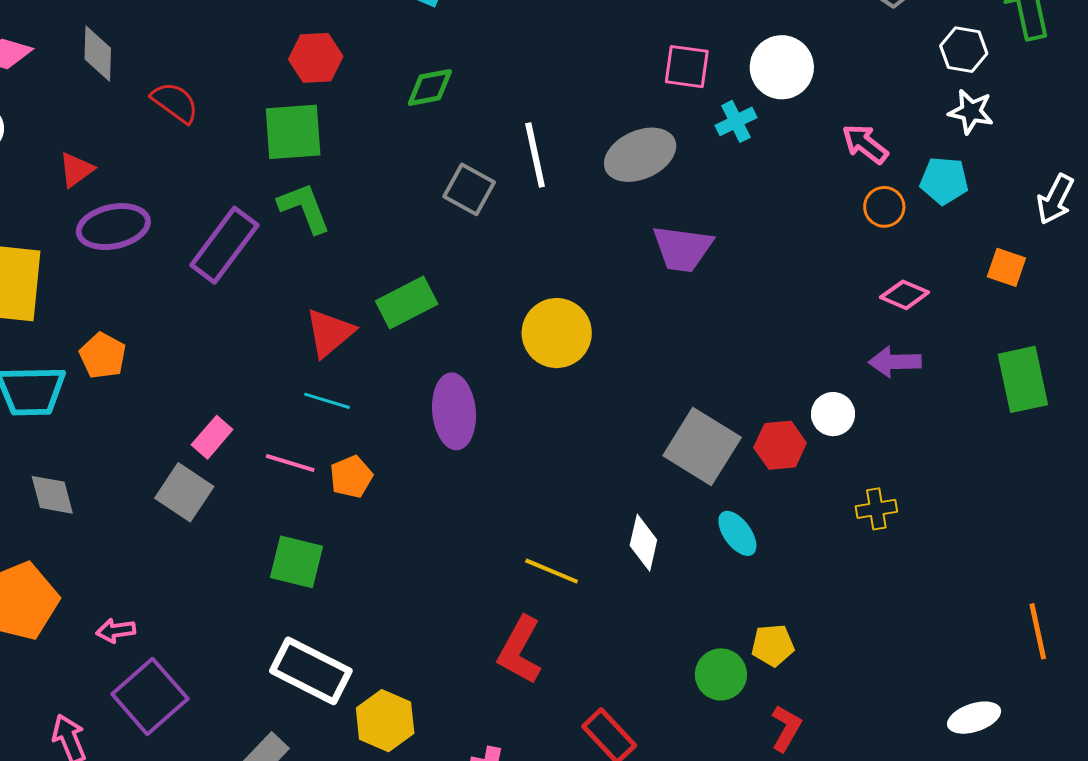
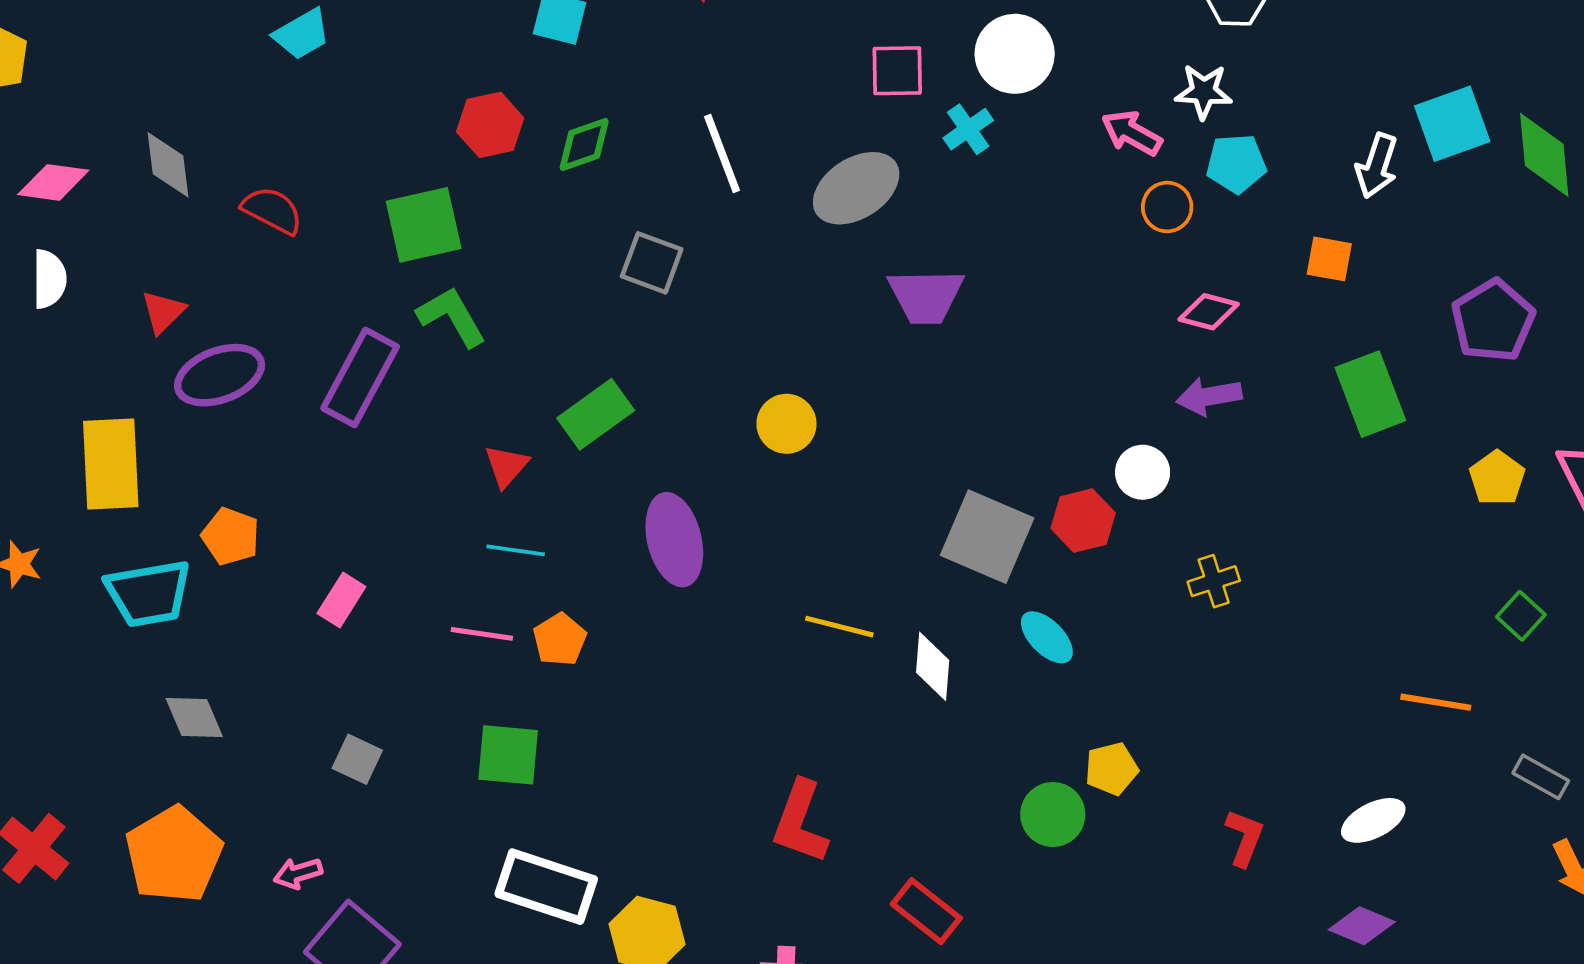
red hexagon: (316, 58) -> (490, 125), moved
white star: (971, 112) -> (1204, 92), moved
white line: (535, 155) -> (722, 153), moved
red triangle: (330, 333) -> (506, 466), size x0.7
yellow circle: (557, 333) -> (786, 424), size x0.7
pink rectangle: (212, 437) -> (341, 600), moved
gray square: (184, 492) -> (357, 759), moved, size x0.7
yellow line: (552, 571) -> (839, 627), moved
orange line: (1038, 631) -> (1436, 702), turned -60
red L-shape: (786, 728) -> (1245, 838), moved

